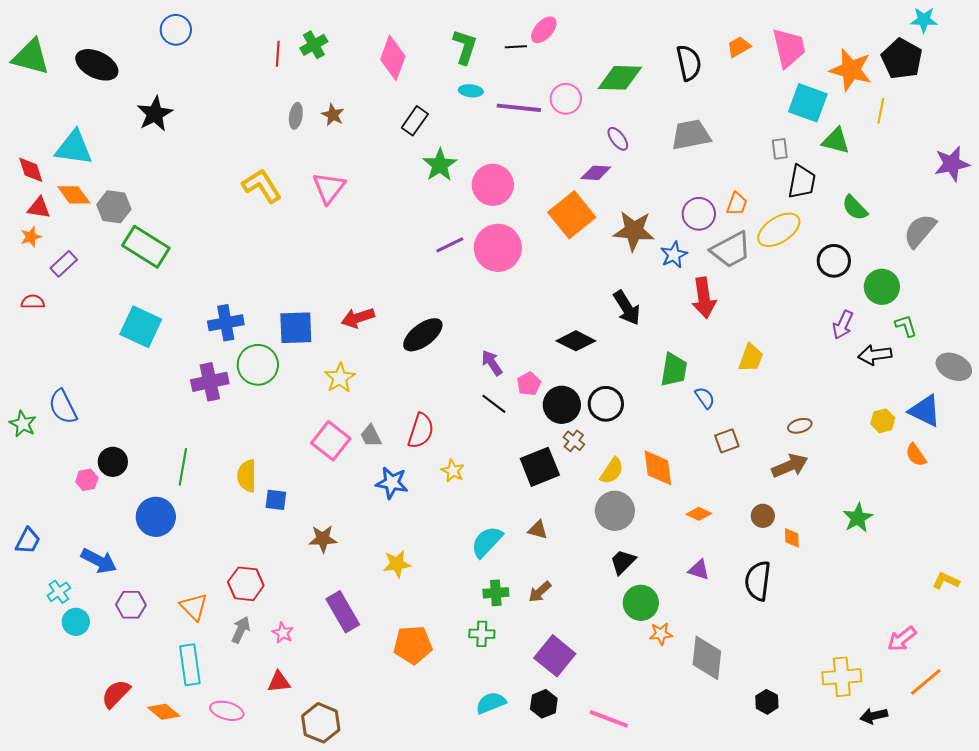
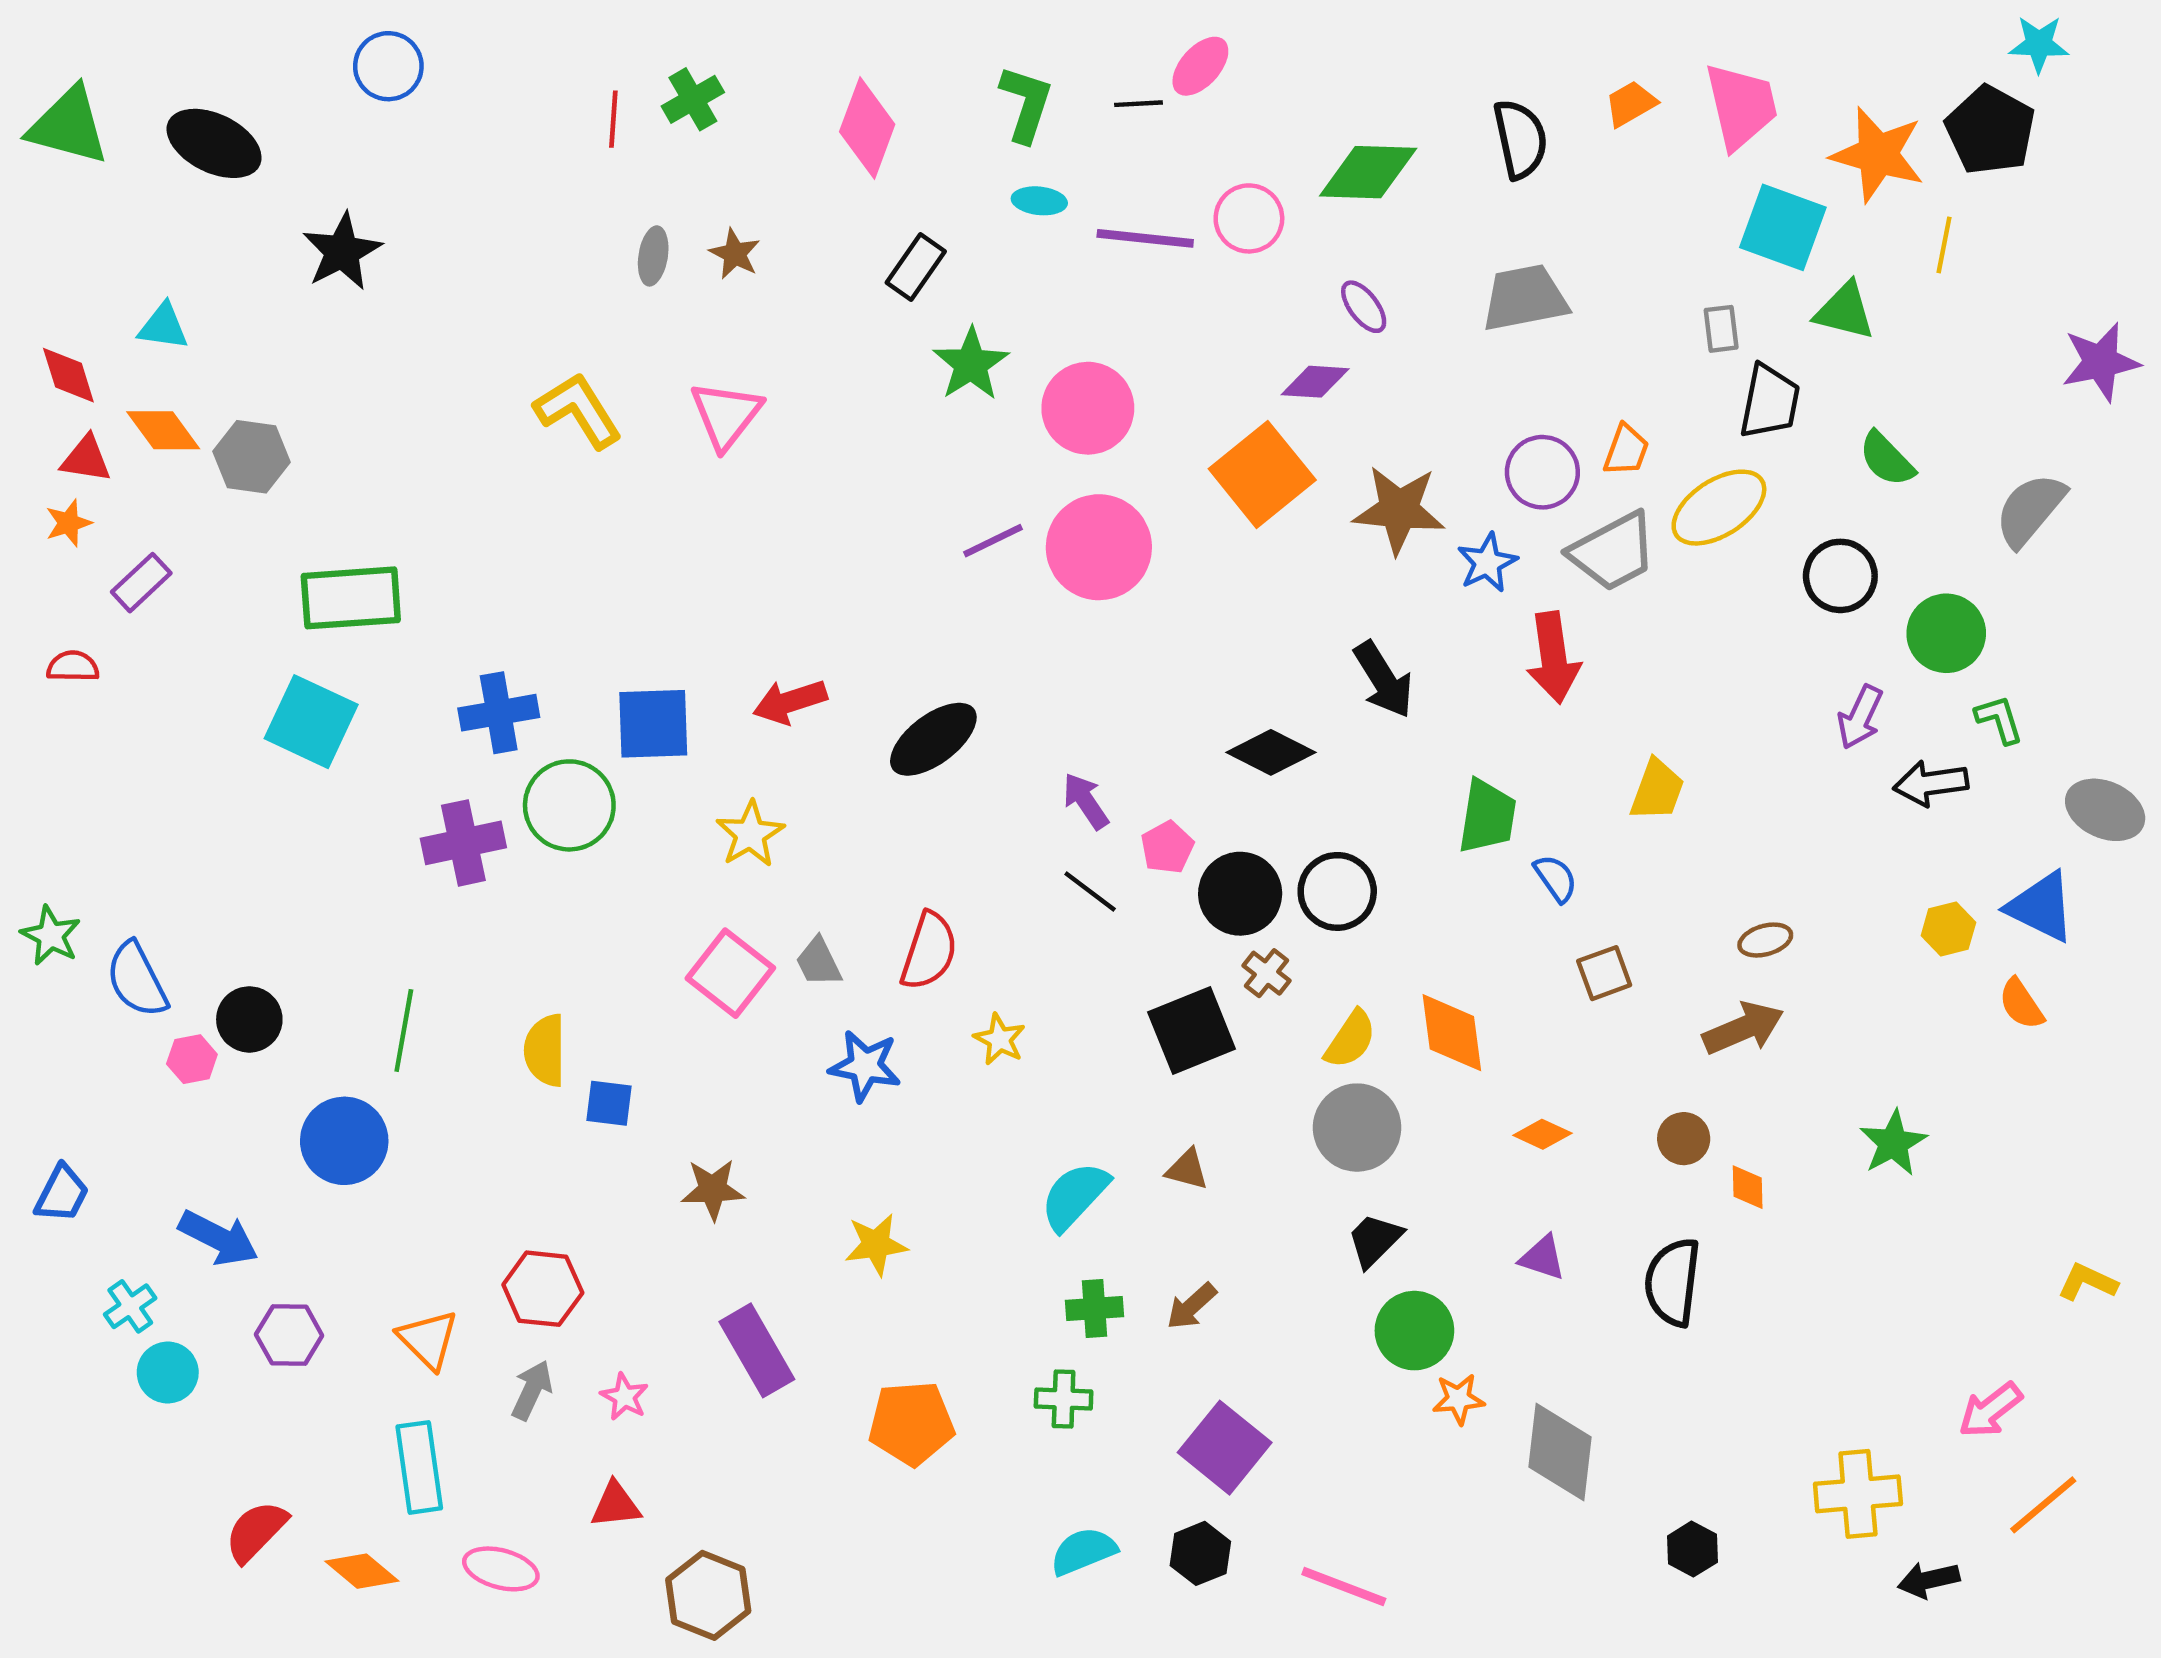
cyan triangle: (74, 148) -> (163, 327), size x0.6
green rectangle: (146, 247) -> (351, 598), moved, turned -36
blue semicircle: (63, 407) -> (137, 980), moved

